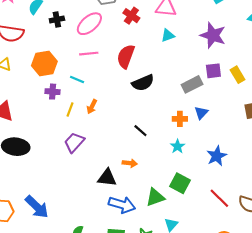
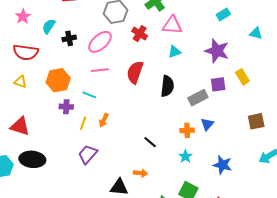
yellow rectangle: (237, 75) -> (242, 77), moved
black semicircle: (143, 83) -> (167, 86), moved, turned -60
blue star: (217, 156) -> (223, 165), turned -30

